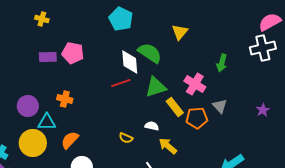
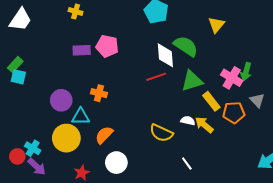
green arrow: (222, 63) -> (246, 72), moved
yellow semicircle: (126, 138) -> (161, 133), size x1.6
yellow arrow: (168, 146) -> (204, 125), moved

